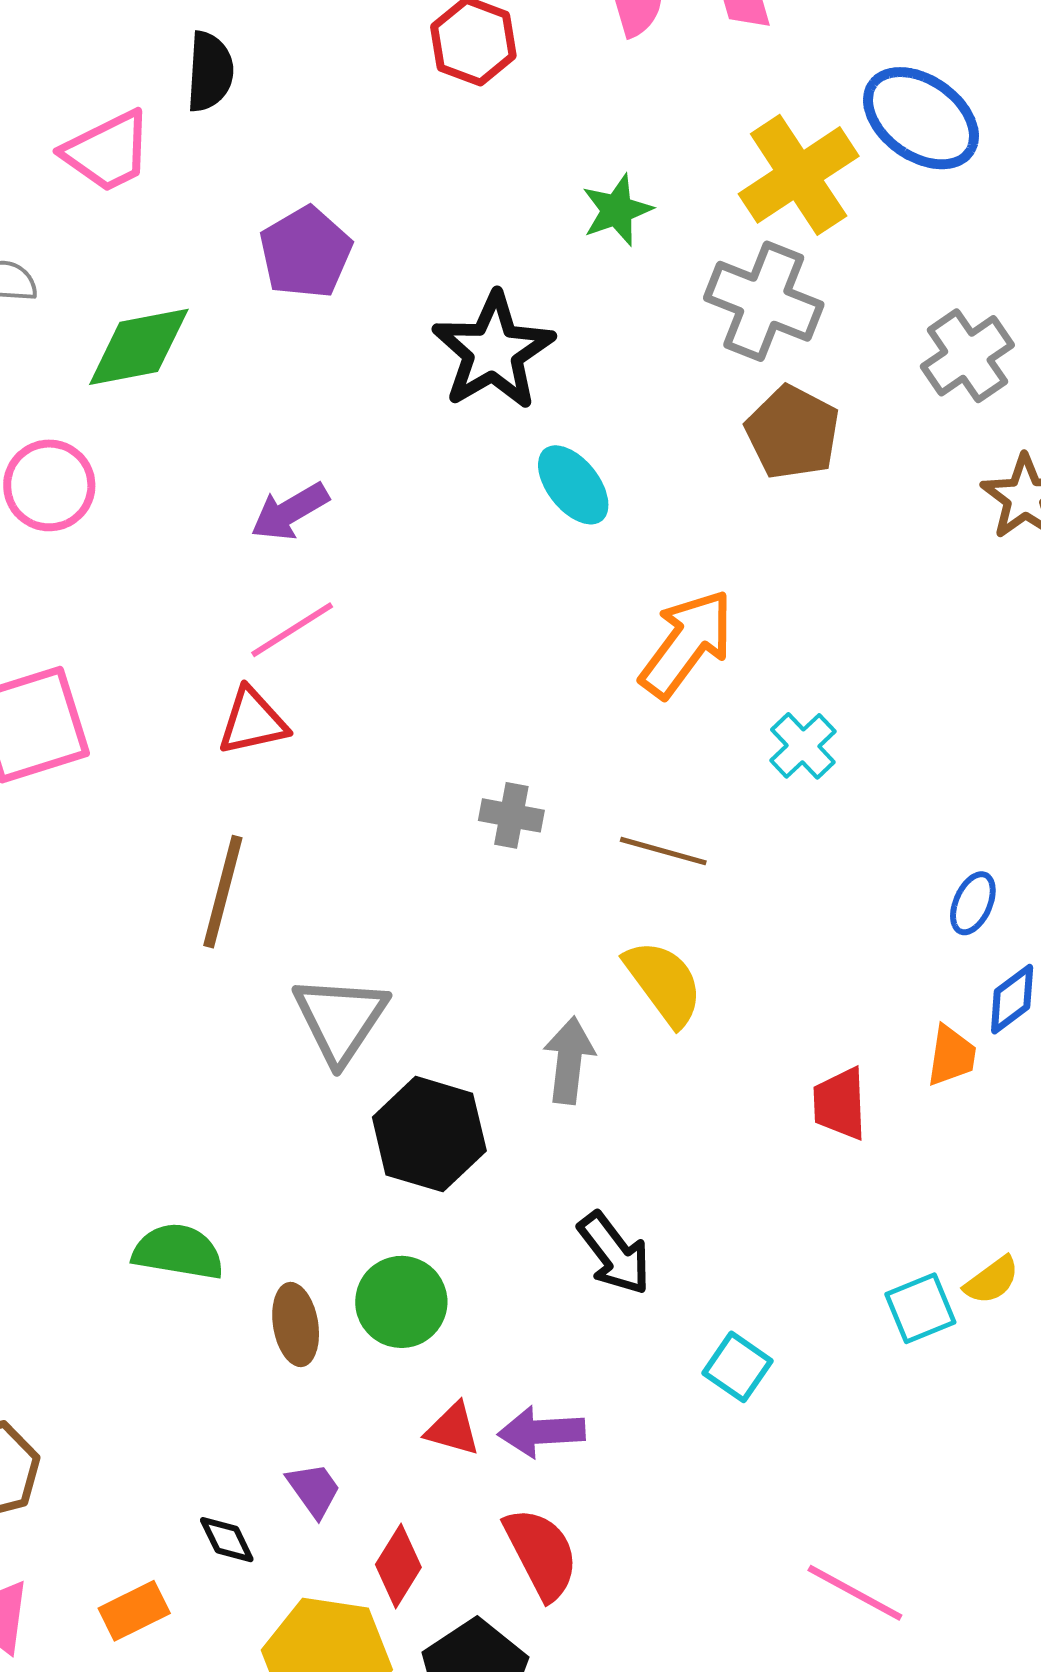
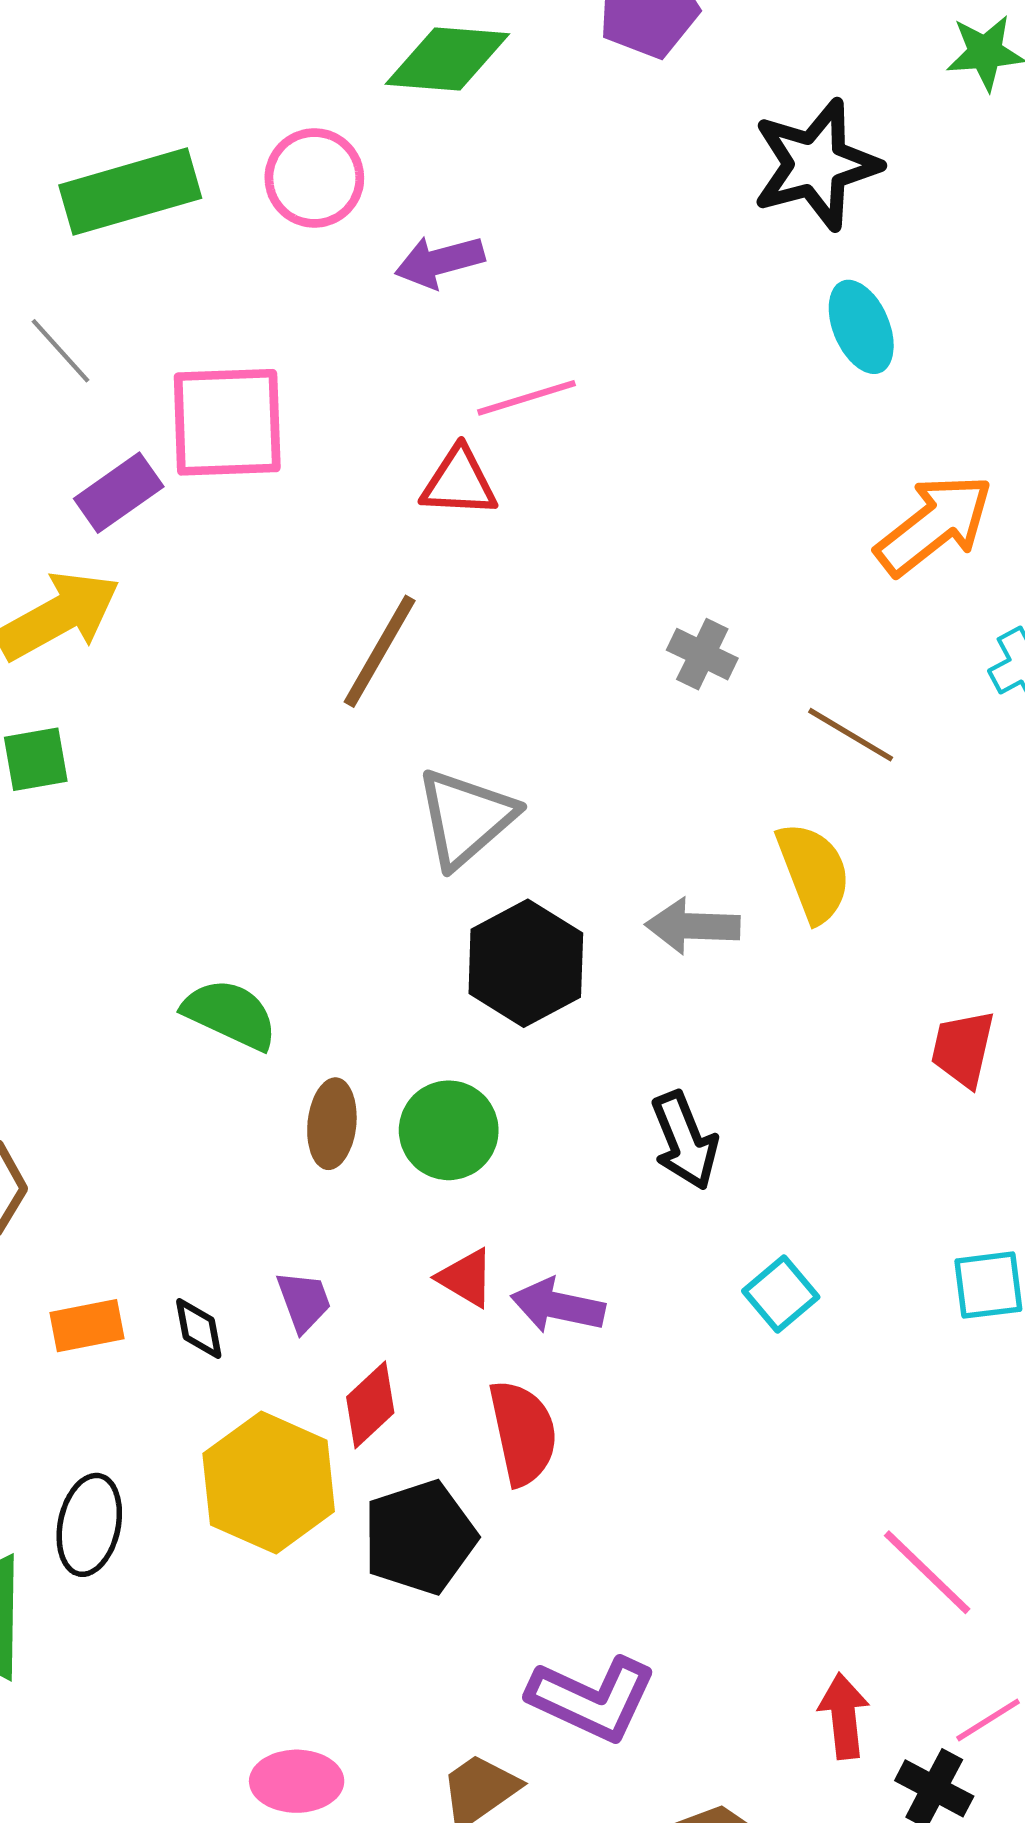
purple arrow: (290, 512) -> (439, 262), moved
gray arrow: (569, 1060) -> (693, 926), turned -110
pink line: (855, 1593) -> (927, 1572), moved
orange rectangle: (134, 1611) -> (87, 1326), moved

